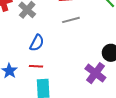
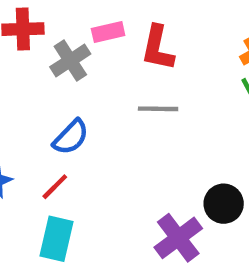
red line: (36, 66) -> (55, 187), turned -64

